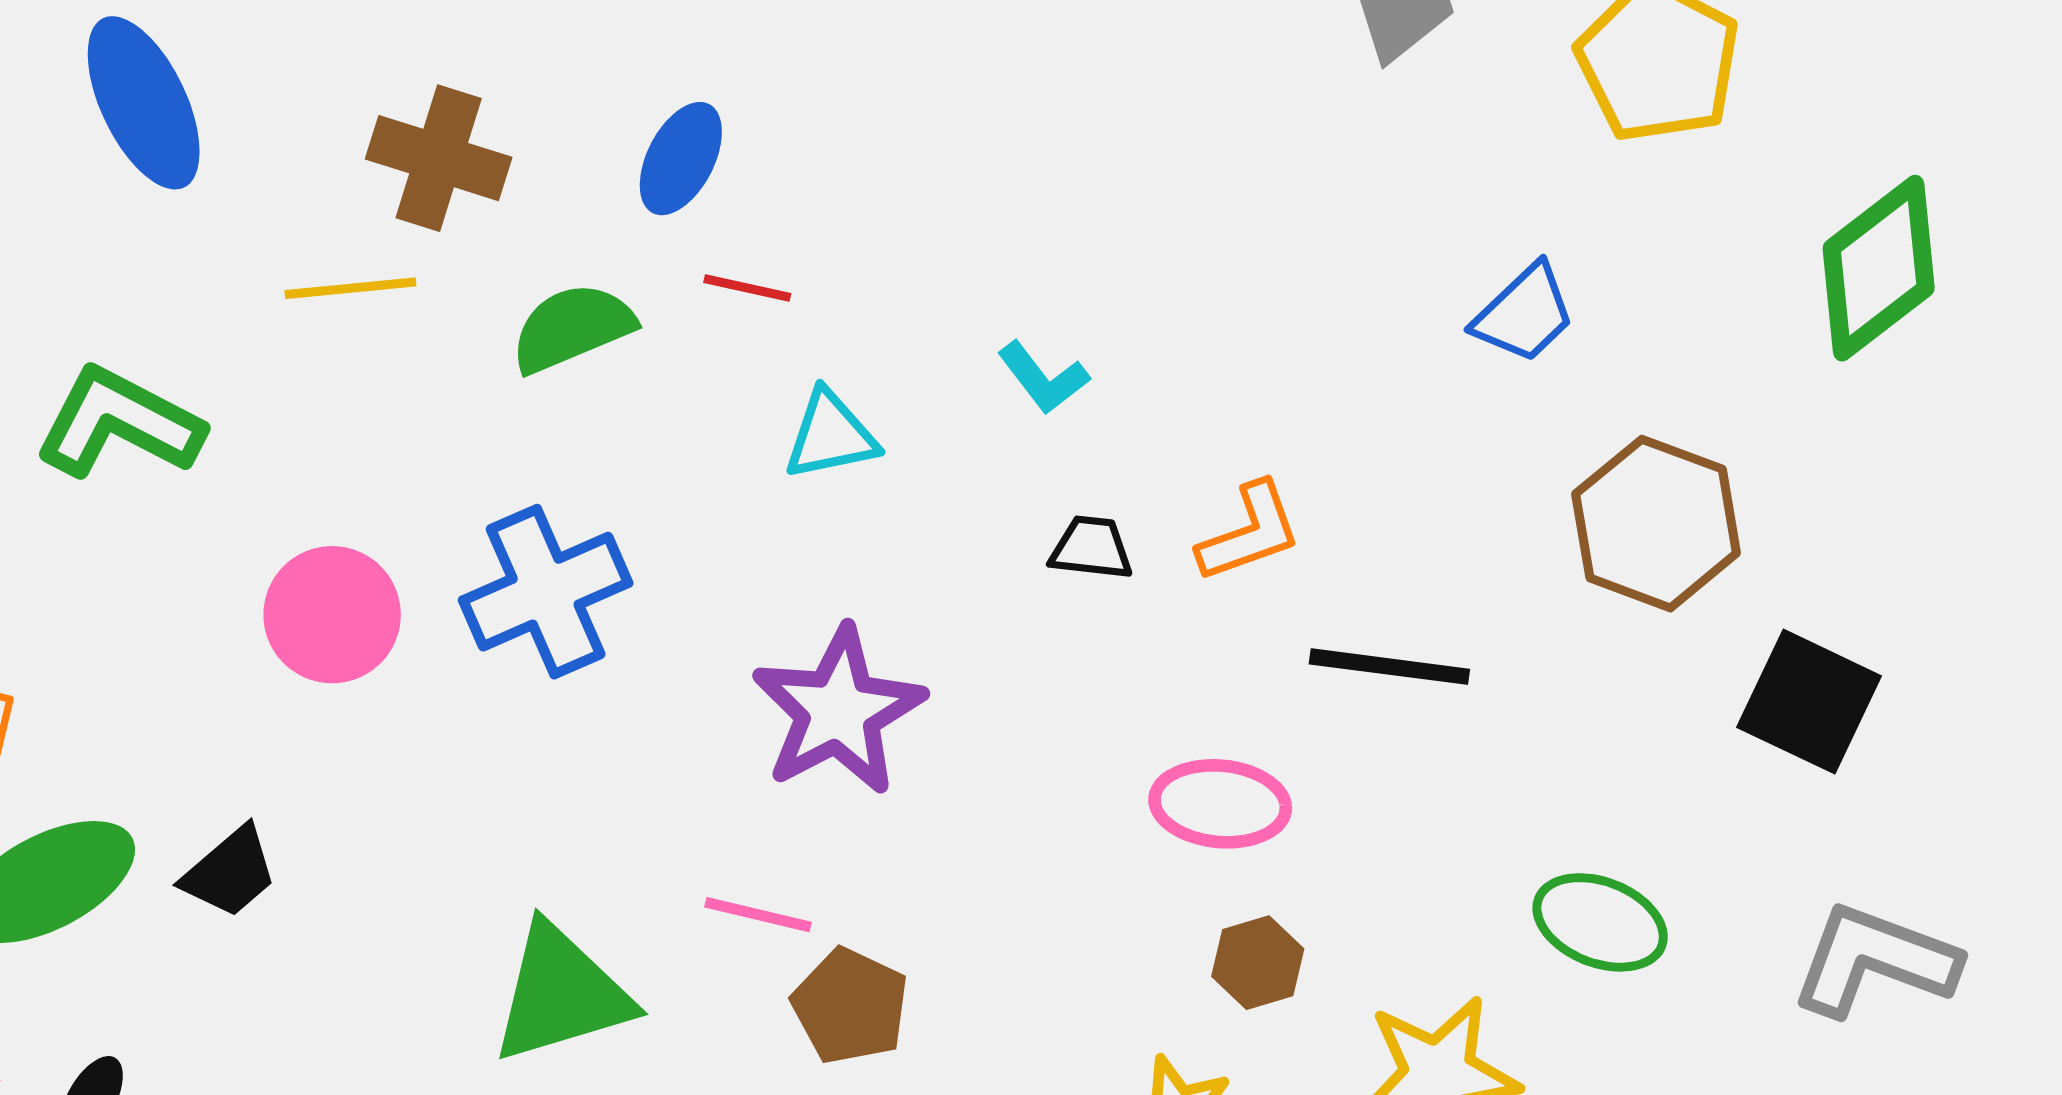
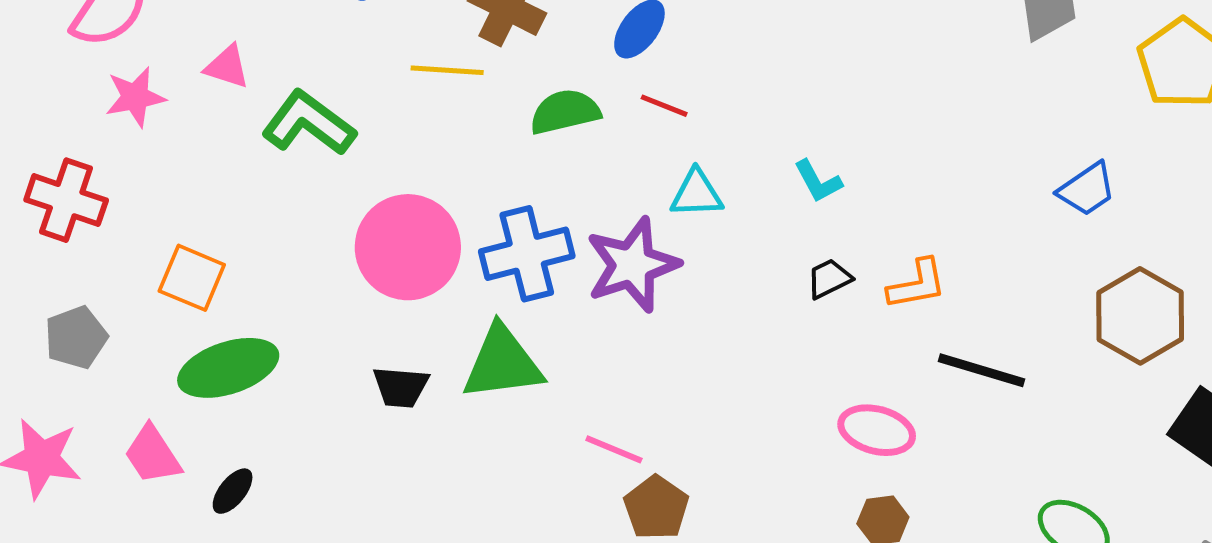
black trapezoid: (1091, 548) -> (829, 279), turned -42
pink circle: (332, 615) -> (408, 247), size x1.4
purple star: (838, 711) -> (632, 265), moved
black trapezoid: (230, 872) -> (401, 387), moved, turned 36
green triangle: (561, 994) -> (502, 363), moved

